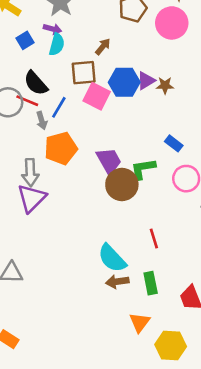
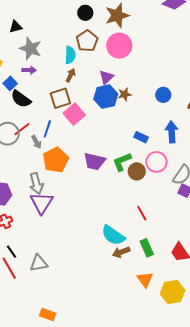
cyan semicircle: (57, 44) -> (70, 55), moved
purple triangle: (146, 81) -> (106, 77), moved
blue hexagon: (124, 82) -> (106, 97), moved
black semicircle: (36, 83) -> (21, 99), moved
pink square: (97, 96) -> (74, 114), turned 35
red line: (27, 101) -> (22, 129), turned -48
purple trapezoid: (109, 161) -> (94, 161), turned 145
brown circle: (122, 184) -> (137, 171), moved, size x0.7

